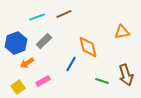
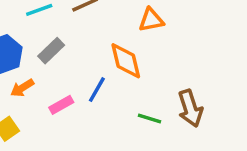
orange triangle: (122, 32) -> (151, 20), moved
pink rectangle: (43, 81) -> (61, 105), moved

